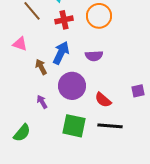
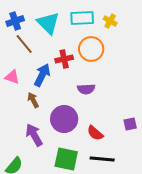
red cross: (64, 20) -> (64, 59), moved
blue arrow: (61, 53) -> (42, 75), moved
purple arrow: (42, 102) -> (34, 135), size x1.6

